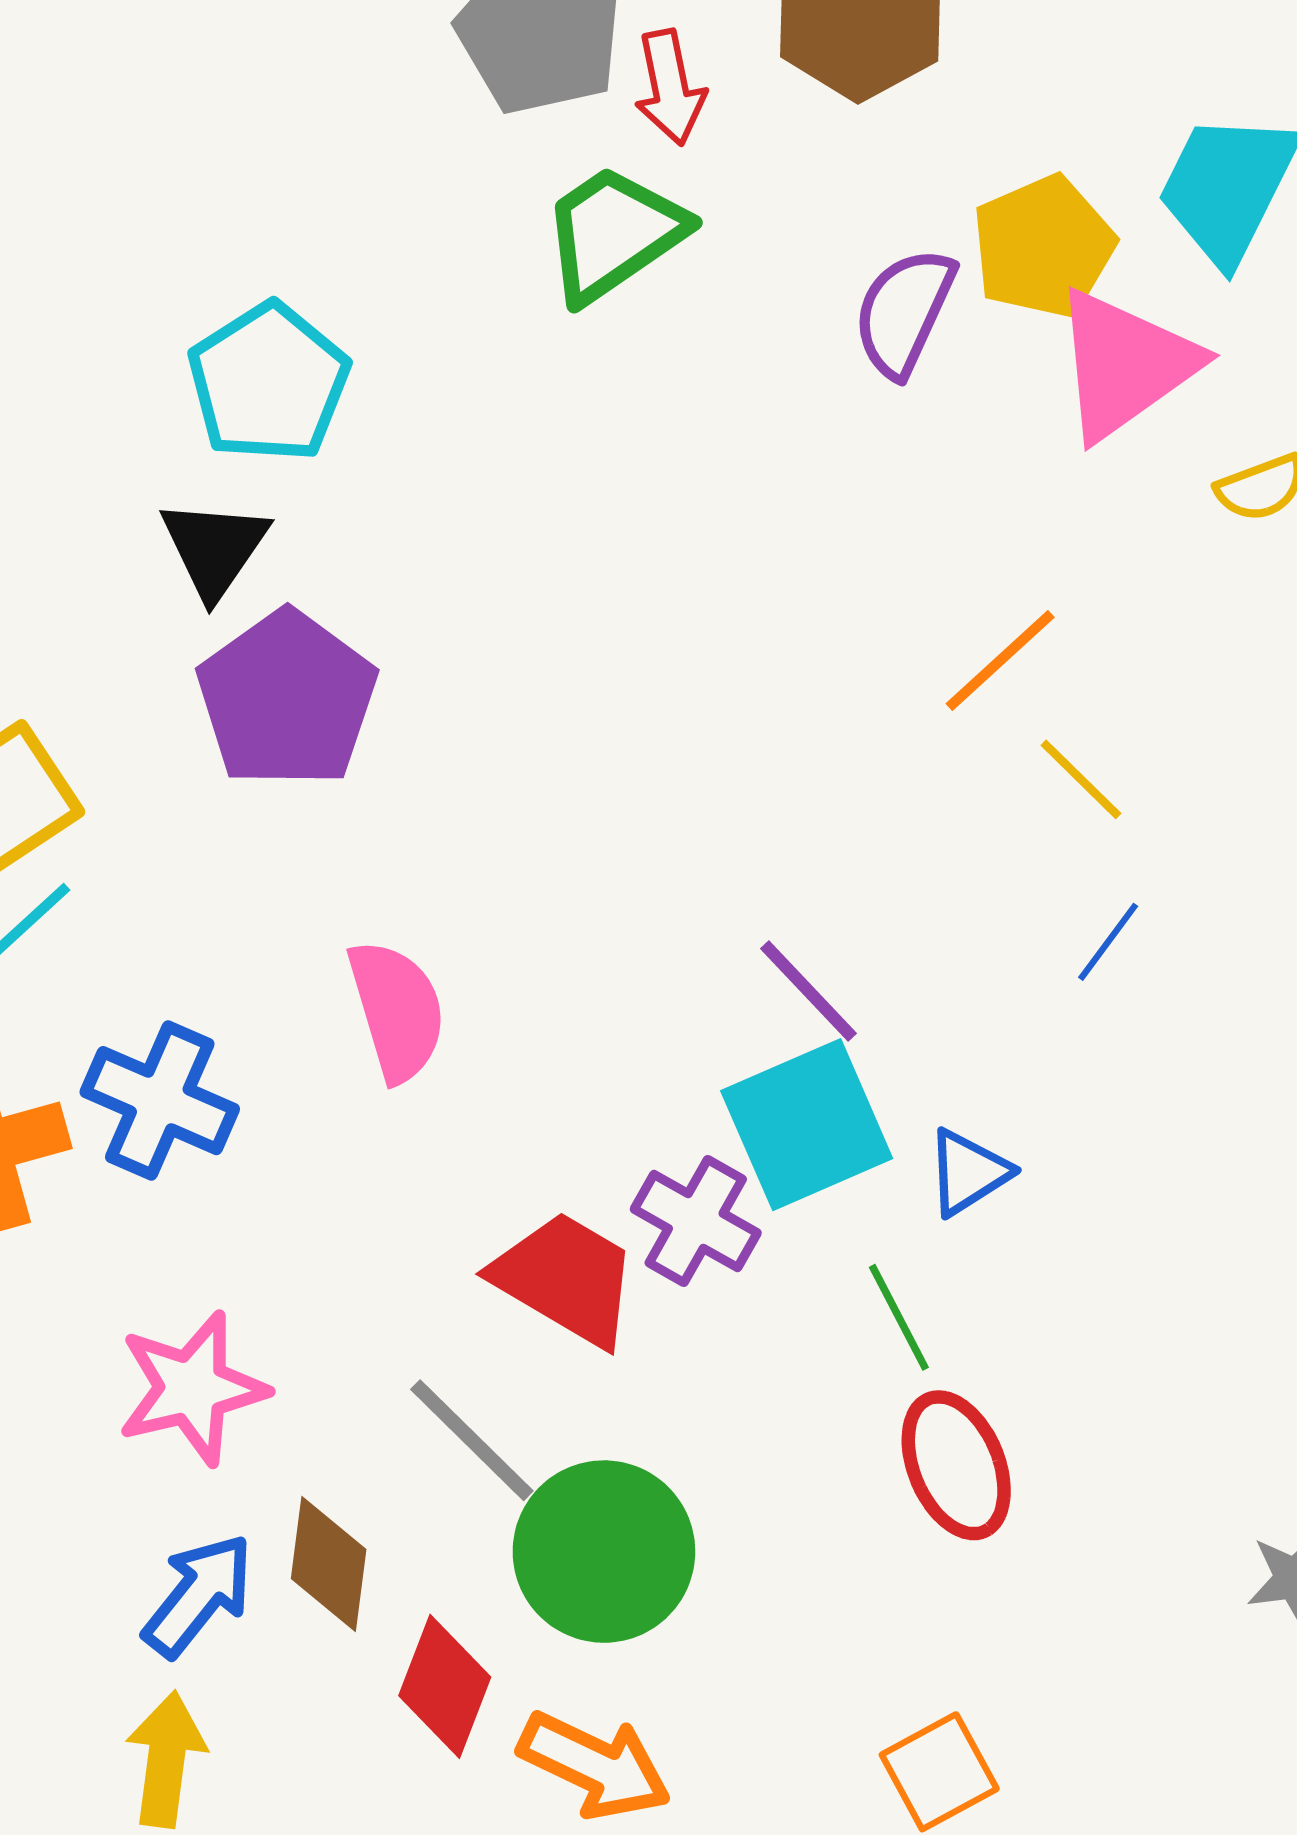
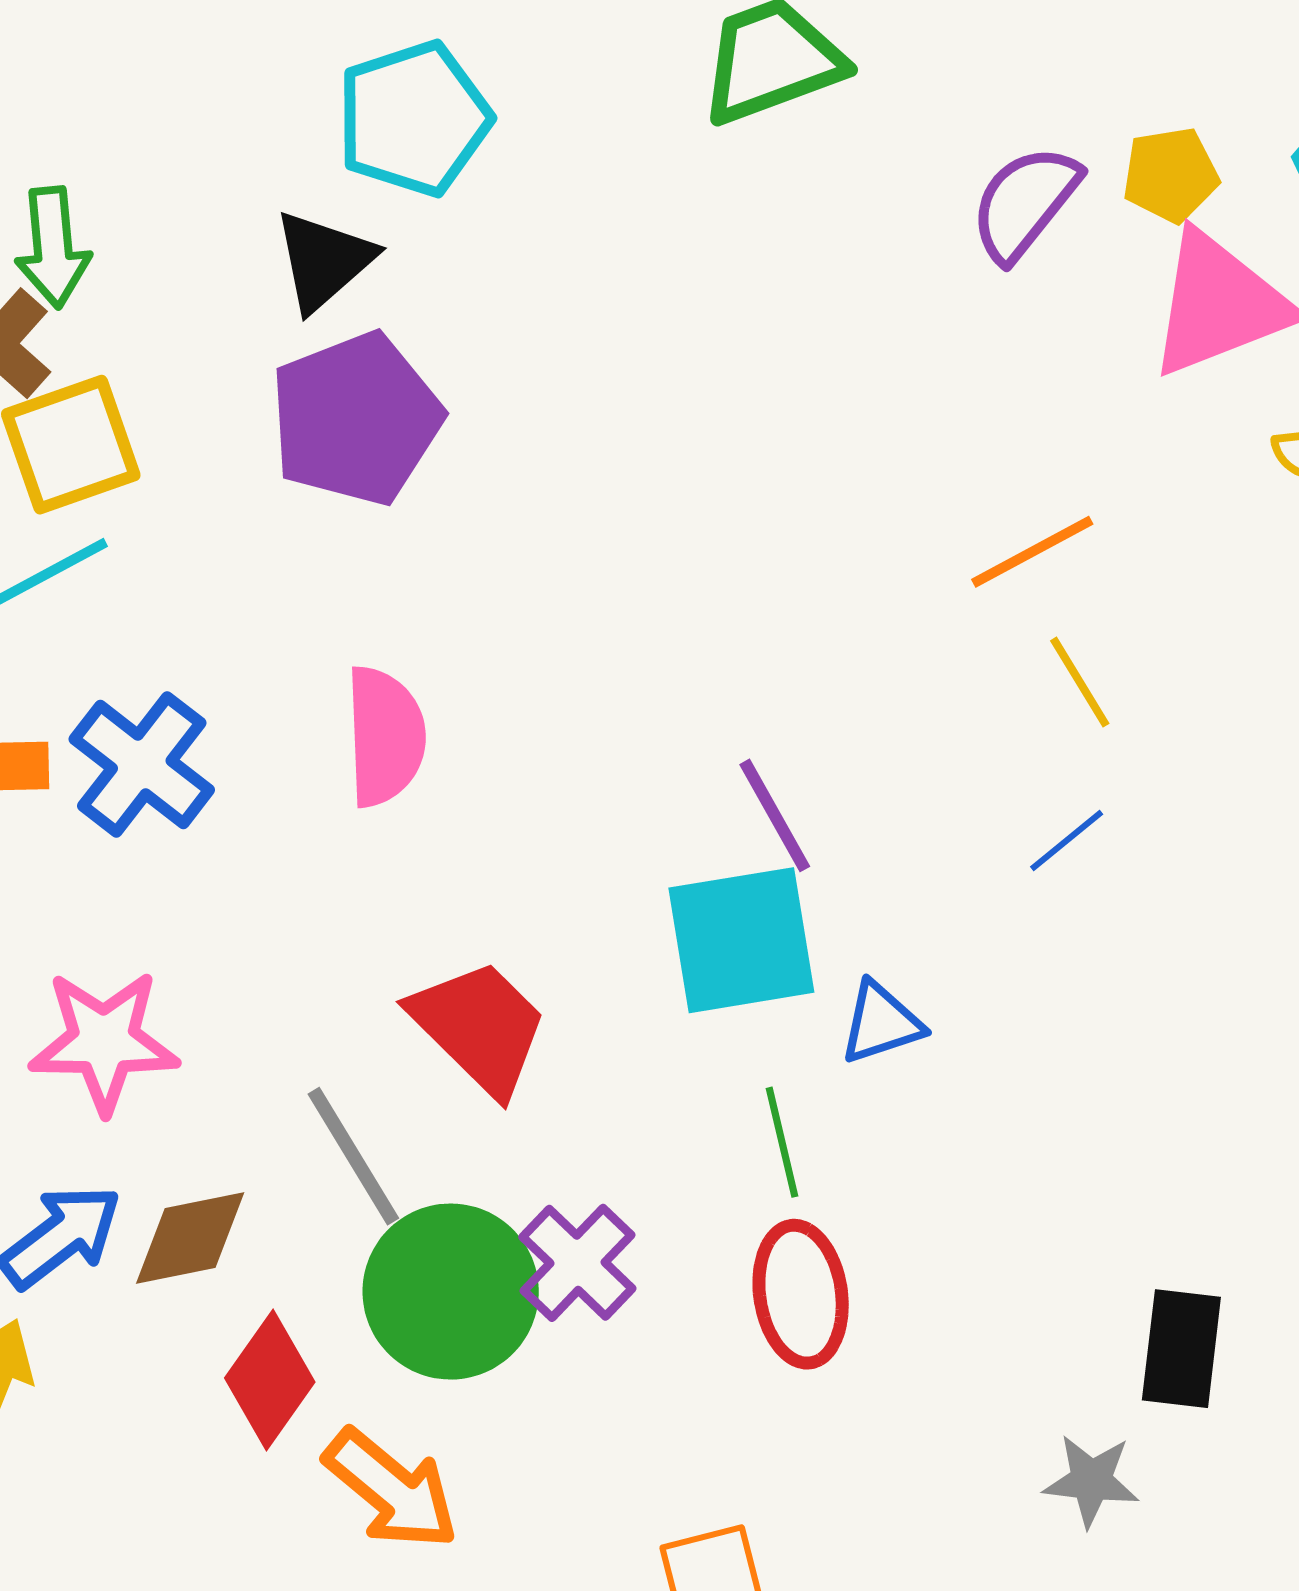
yellow pentagon: (1043, 247) -> (1171, 175), size x0.7
purple cross: (696, 1221) -> (577, 1263), moved
brown diamond: (329, 1564) -> (190, 1238), turned 57

